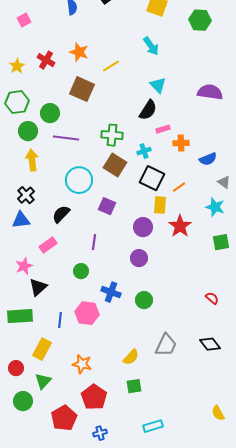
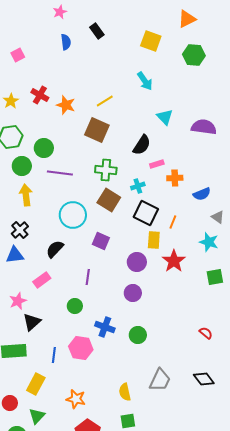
orange star: (79, 52) -> (66, 105), moved
cyan triangle: (158, 85) -> (165, 117), moved
brown square: (82, 89) -> (97, 130), moved
orange line: (179, 187) -> (173, 222), turned -32
yellow semicircle: (131, 357) -> (125, 392), turned 126

